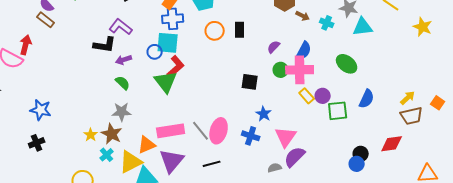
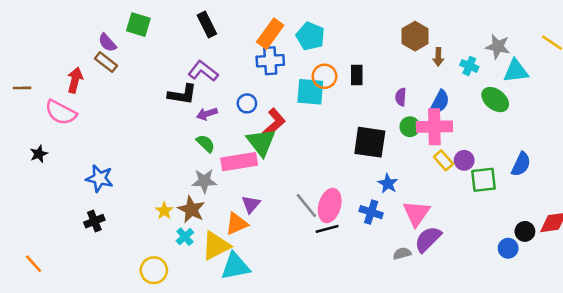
brown arrow: (303, 16) -> (438, 57), turned 64
cyan square: (168, 43) -> (310, 92), moved
red arrow: (26, 45) -> (75, 80), moved
purple semicircle: (274, 47) -> (401, 97), turned -40
green ellipse: (347, 64) -> (495, 100), moved
black square: (250, 82) -> (370, 142), size x1.5
pink rectangle: (171, 131) -> (239, 162), moved
black circle: (361, 154) -> (525, 231), moved
purple triangle: (172, 161) -> (251, 204), moved, size x0.6
black line: (212, 164) -> (327, 229), moved

